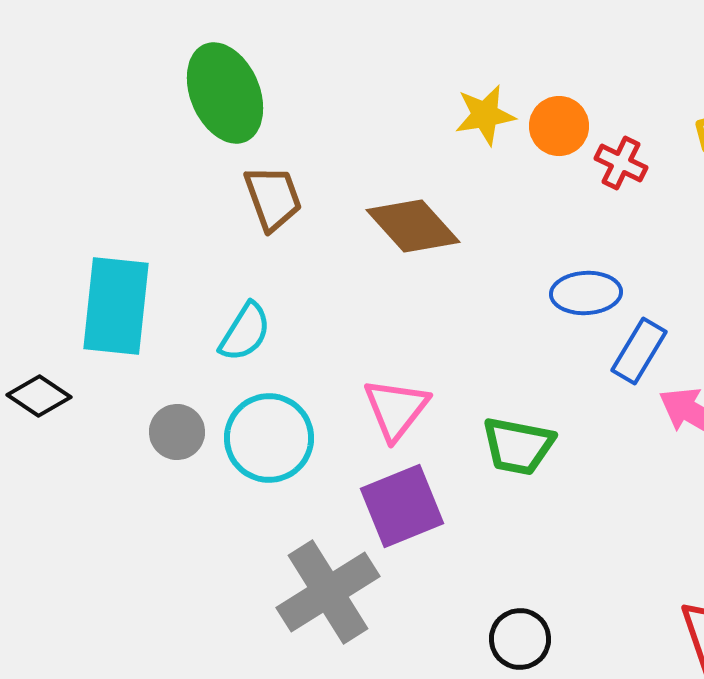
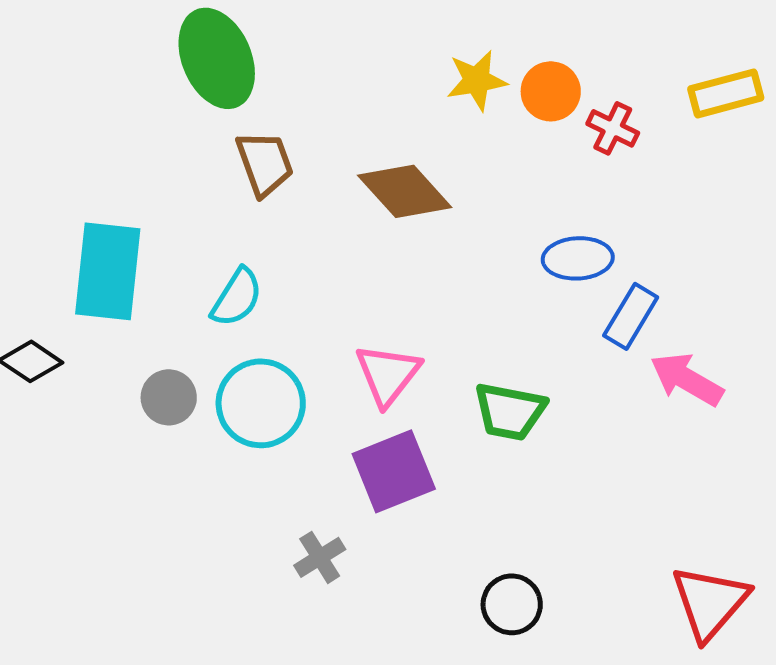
gray cross: (328, 592) -> (320, 557), size x0.5

